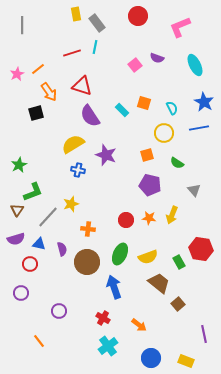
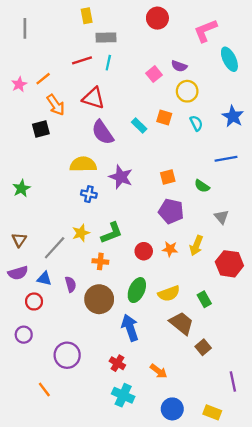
gray rectangle: (97, 23) -> (106, 38), moved, turned -54
cyan line: (95, 47) -> (108, 63), moved
cyan ellipse: (195, 65) -> (229, 59), moved
blue line: (199, 128) -> (226, 159), moved
yellow circle: (164, 133) -> (187, 91), moved
yellow semicircle: (73, 144) -> (83, 164), turned 30
green L-shape: (33, 192) -> (112, 233), moved
red hexagon: (201, 249) -> (229, 264), moved
purple circle: (59, 311) -> (67, 355), size x1.5
cyan cross: (108, 346) -> (123, 395), turned -30

